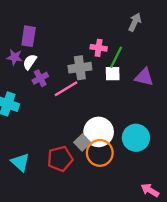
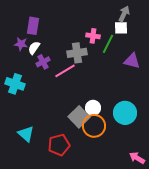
white square: (113, 74) -> (121, 28), moved
white circle: (99, 132) -> (93, 108), size x0.6
gray square: (82, 142) -> (79, 117), size x1.5
red pentagon: (60, 159) -> (59, 145), moved

